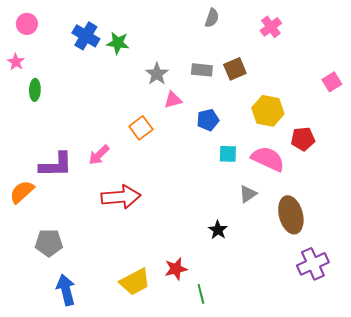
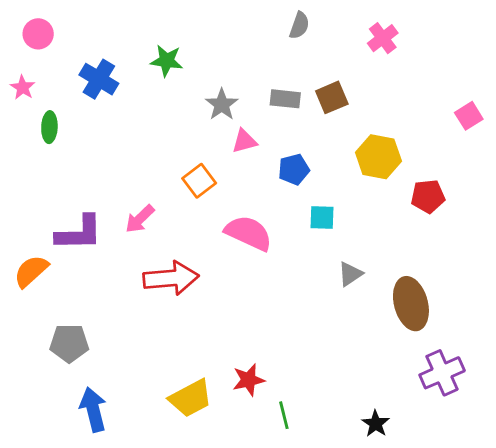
blue cross: (86, 36) -> (99, 79), moved
pink semicircle: (268, 159) -> (249, 233), moved
black star: (218, 230) -> (376, 424), moved

